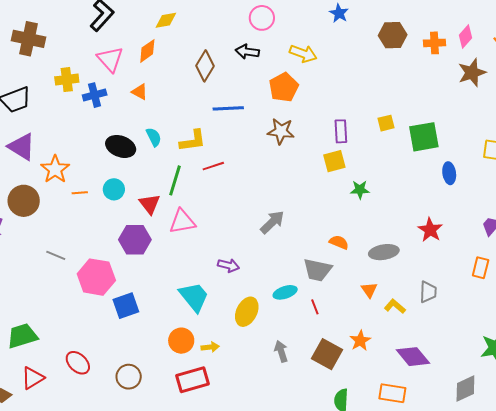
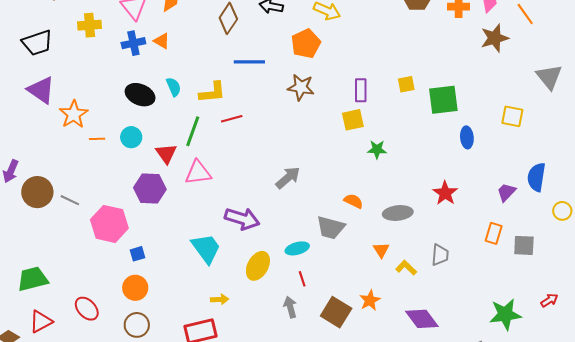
blue cross: (95, 95) -> (133, 43), moved
brown circle: (24, 201) -> (37, 192), moved
purple arrow: (229, 265) -> (242, 219), size x1.6
blue square: (126, 306) -> (137, 254), size x0.6
red line: (315, 307) -> (302, 279), moved
orange circle: (181, 341) -> (135, 288), moved

